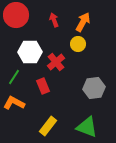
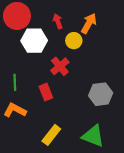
yellow circle: (78, 44) -> (74, 41), moved
white hexagon: (30, 52) -> (34, 41), moved
green line: (14, 77) -> (15, 82), turned -35

